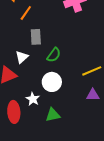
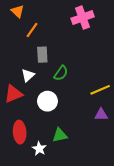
white circle: (52, 82) -> (47, 101), moved
white star: (33, 99) -> (39, 149), moved

